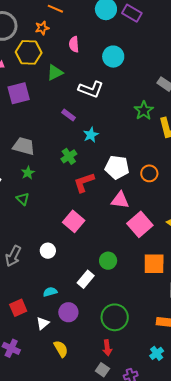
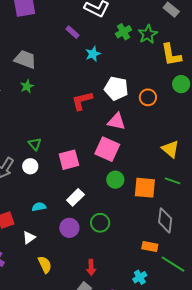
green cross: (69, 156) -> (124, 32), moved
green triangle: (23, 199) -> (35, 144), moved
pink square: (74, 221) -> (69, 160), moved, turned 30
pink square: (140, 224) -> (107, 149), moved, turned -30
white circle: (48, 251) -> (30, 166), moved
green circle: (108, 261) -> (115, 180), moved
purple circle: (68, 312) -> (69, 228), moved
green circle: (115, 317) -> (100, 223), moved, size x0.7

